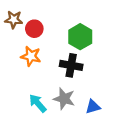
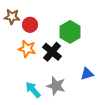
black cross: (71, 65) -> (52, 52), moved, turned 30
blue triangle: (93, 107) -> (87, 74), moved

